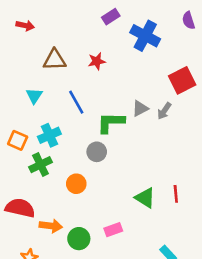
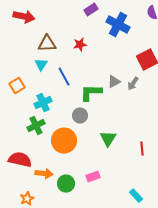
red arrow: (25, 26) -> (24, 17), size x1.5
cyan triangle: (34, 96) -> (41, 65), moved
orange square: (18, 140) -> (17, 86), moved, turned 35
orange circle: (76, 184) -> (64, 141), size x1.6
green triangle: (145, 198) -> (108, 139), moved, turned 30

